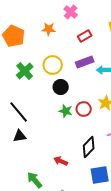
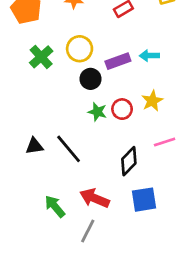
purple rectangle: (85, 62) -> (118, 61), moved
black line: (19, 112) -> (69, 149), moved
red arrow: (61, 161) -> (95, 198), moved, size x1.5

